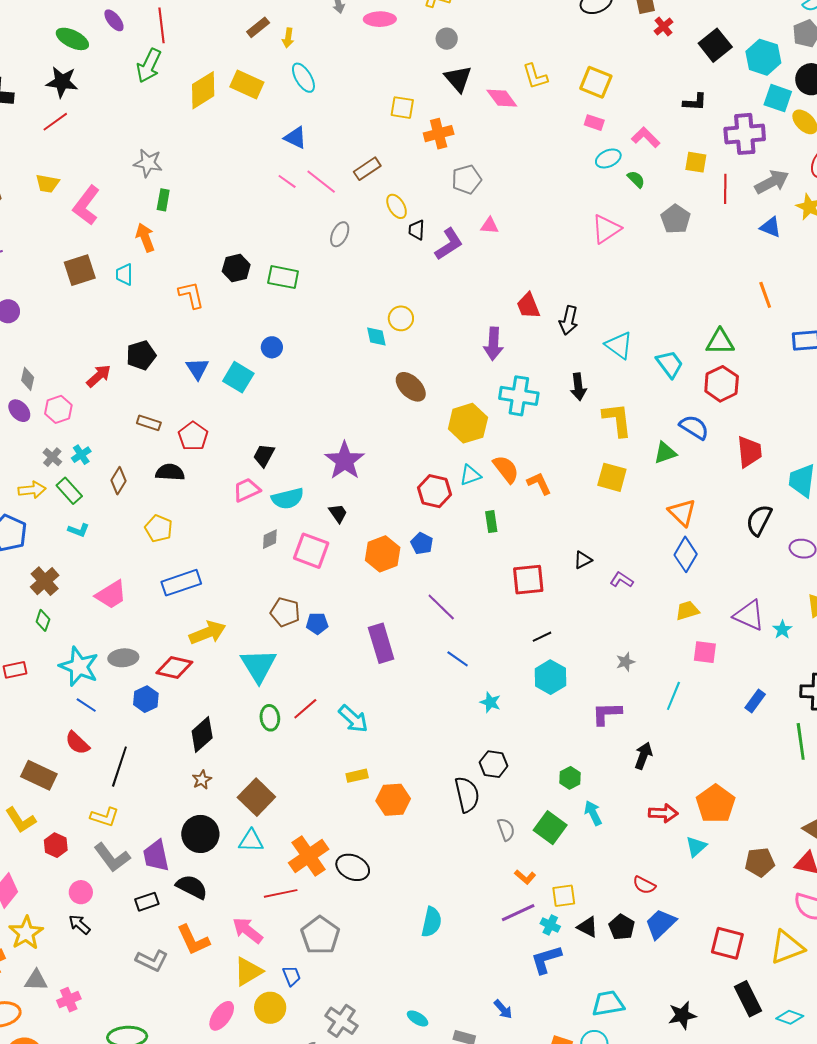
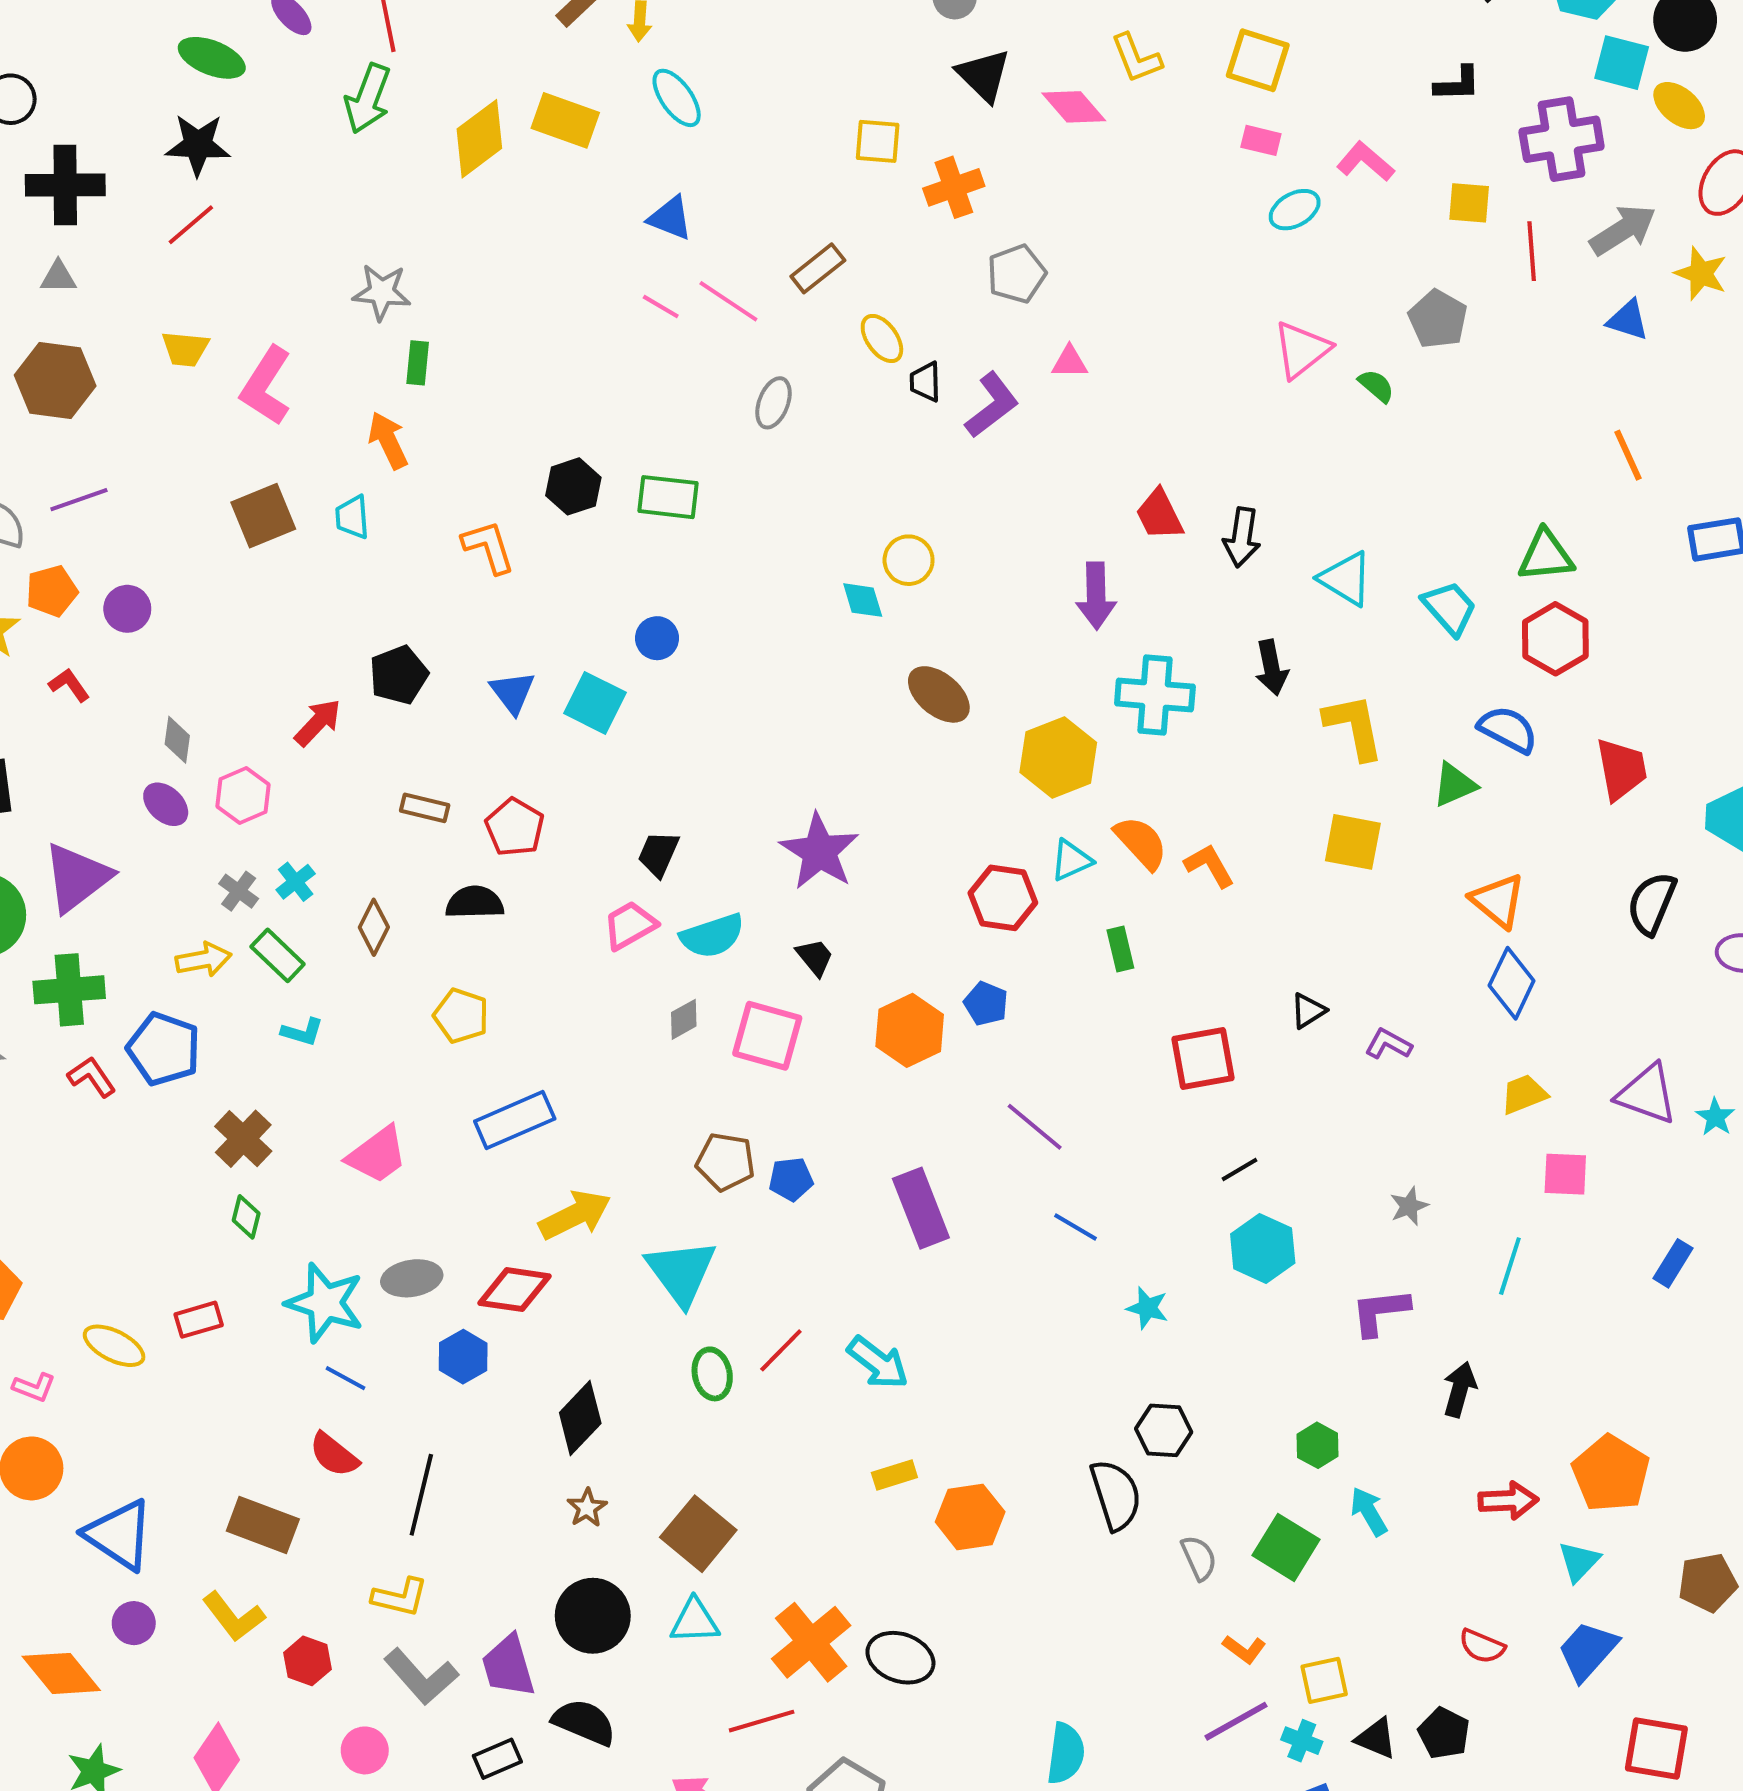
green semicircle: (636, 179) -> (1376, 386), moved
blue trapezoid: (660, 924) -> (1588, 1651), moved

